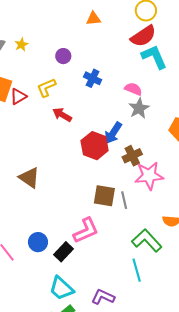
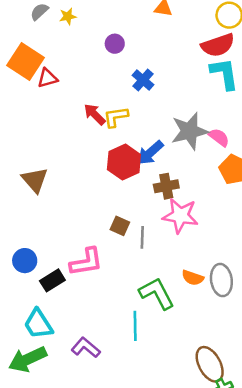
yellow L-shape: (46, 88) -> (116, 117), moved
pink semicircle: (133, 89) -> (219, 137), moved
gray star: (139, 108) -> (190, 131), size x1.4
brown square: (104, 196) -> (120, 226), size x0.7

